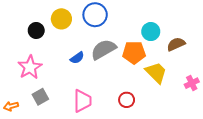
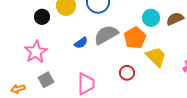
brown semicircle: (176, 44) -> (175, 19), moved
orange pentagon: (134, 53) -> (135, 38), turned -30
red circle: (127, 100) -> (127, 73), moved

